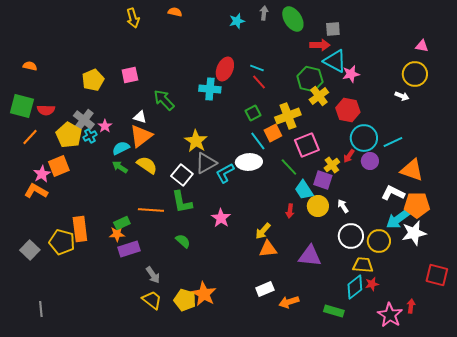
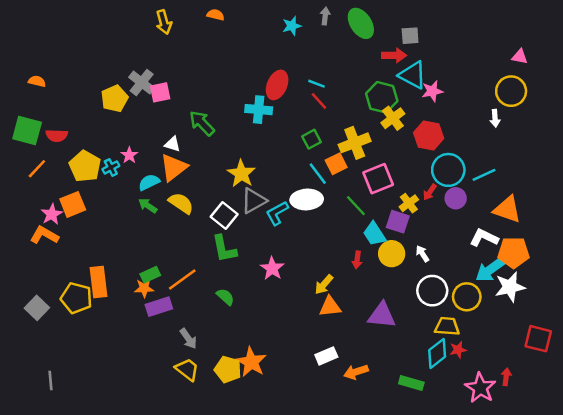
white arrow: (402, 96) -> (495, 118), turned 64
gray cross: (84, 120) -> (142, 83), moved
orange line: (151, 210) -> (182, 280), moved, turned -40

